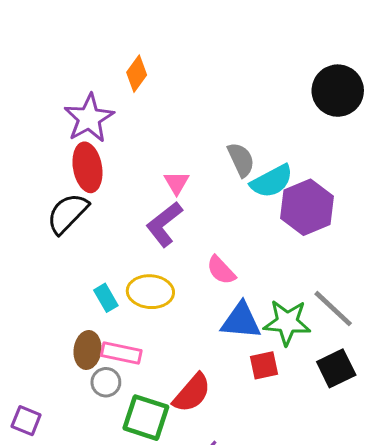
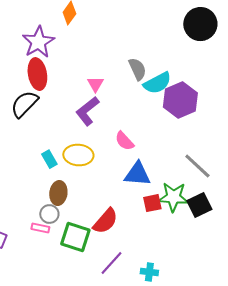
green star: (287, 322) -> (173, 197), moved
brown ellipse: (87, 350) -> (58, 193), moved
pink rectangle: (121, 353) -> (40, 228), moved, size x0.7

